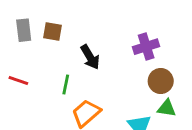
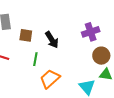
brown square: (53, 31) -> (26, 35), moved

